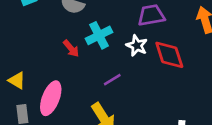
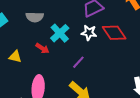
yellow triangle: (17, 81) -> (15, 57), moved

